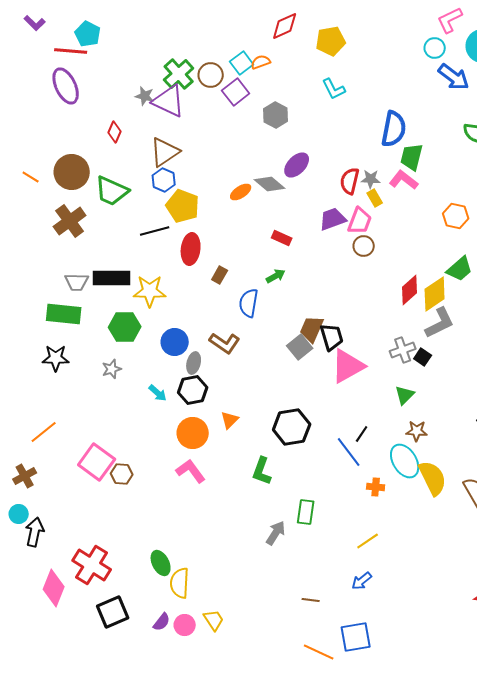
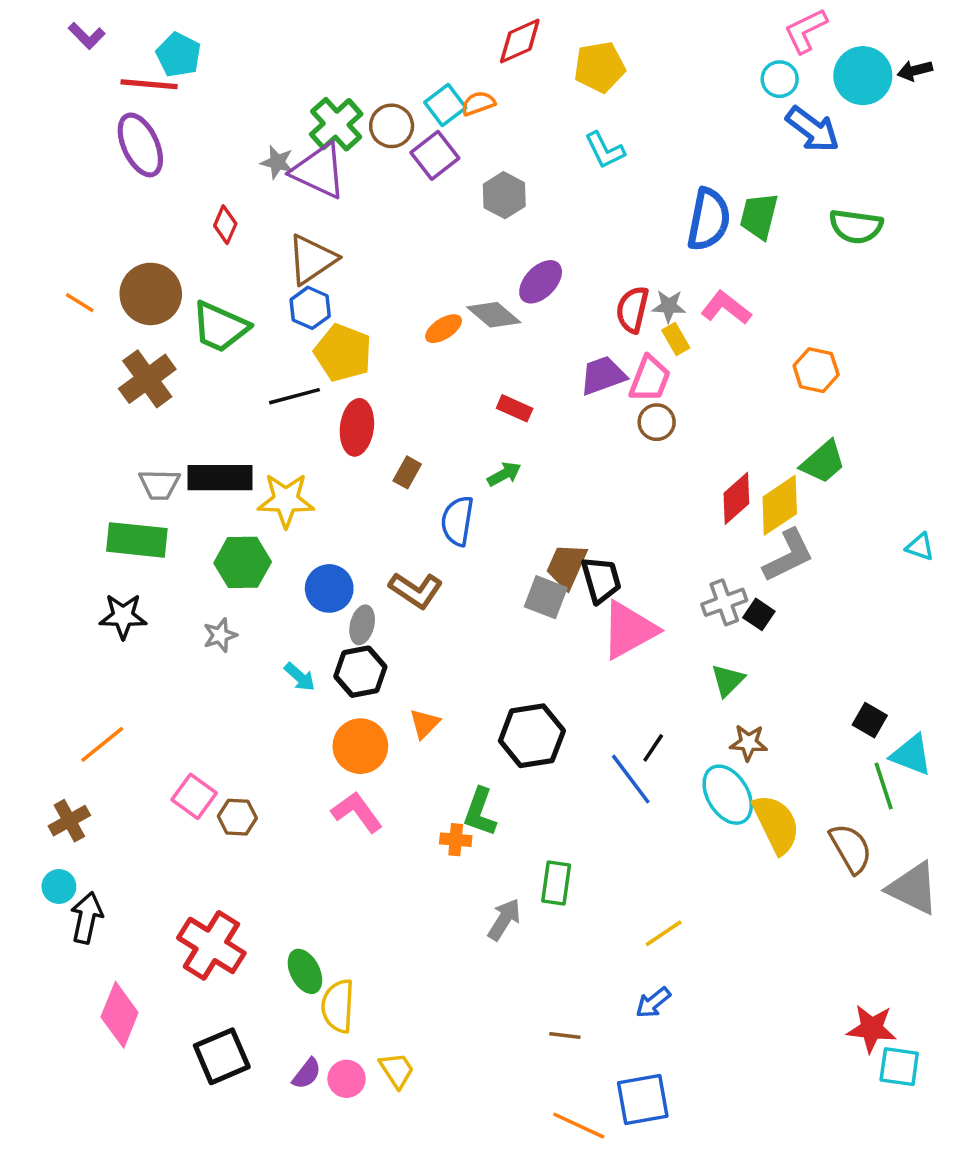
green trapezoid: (412, 157) -> (759, 216), moved
gray square: (300, 347) -> (546, 597), turned -30
pink square: (97, 462) -> (194, 796), size x0.7
orange cross: (376, 487) -> (456, 840), moved
red cross: (92, 565) -> (211, 945), moved

